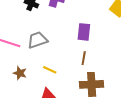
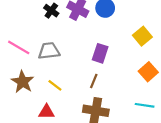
brown star: (20, 73) -> (23, 82), size x1.5

